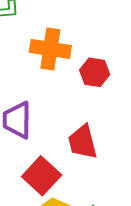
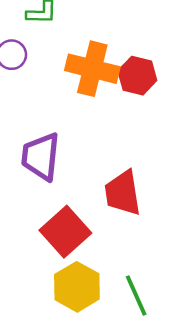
red hexagon: (95, 72) -> (137, 76), moved

